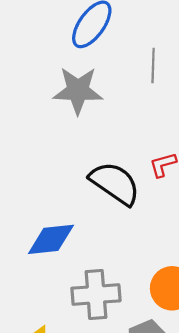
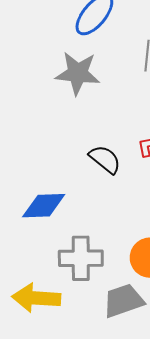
black semicircle: (115, 183) -> (105, 159), size x0.7

